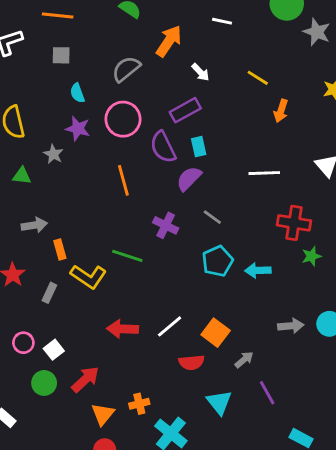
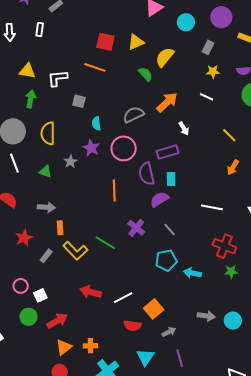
gray square: (61, 55) -> (79, 101), moved
yellow line: (258, 78) -> (229, 135), moved

